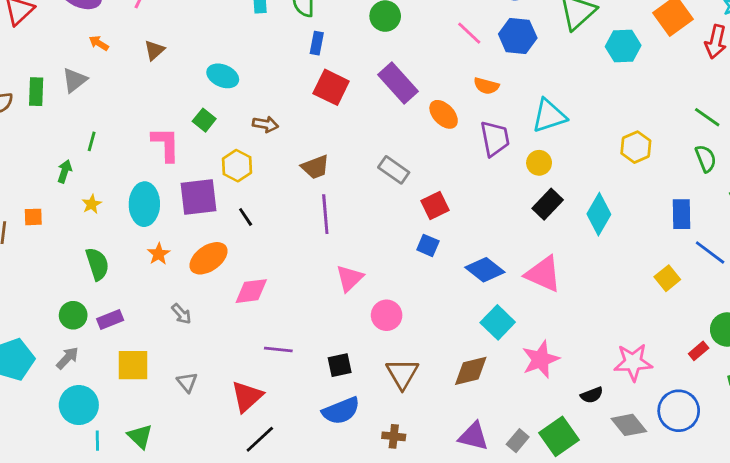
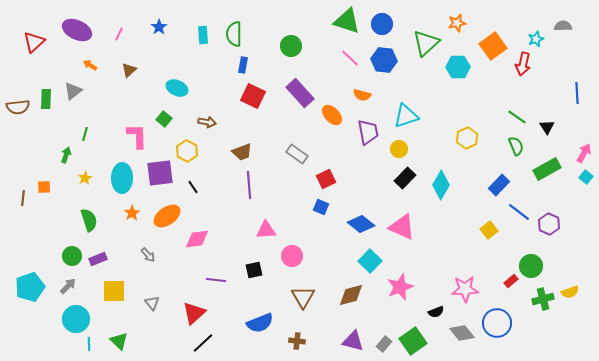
blue rectangle: (682, 214) -> (499, 185), turned 45
pink triangle: (350, 278) -> (266, 230), turned 40
black square: (340, 365) -> (254, 270), moved

